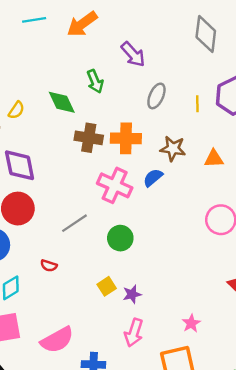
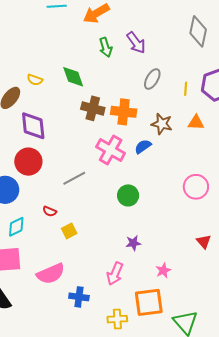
green arrow: (95, 81) -> (106, 47), moved
yellow semicircle: (16, 110) -> (35, 80), turned 70
orange triangle: (214, 159) -> (196, 123), moved
green circle: (120, 238) -> (128, 195), moved
yellow square: (107, 286) -> (69, 231), moved
purple star: (132, 294) -> (133, 243), moved

